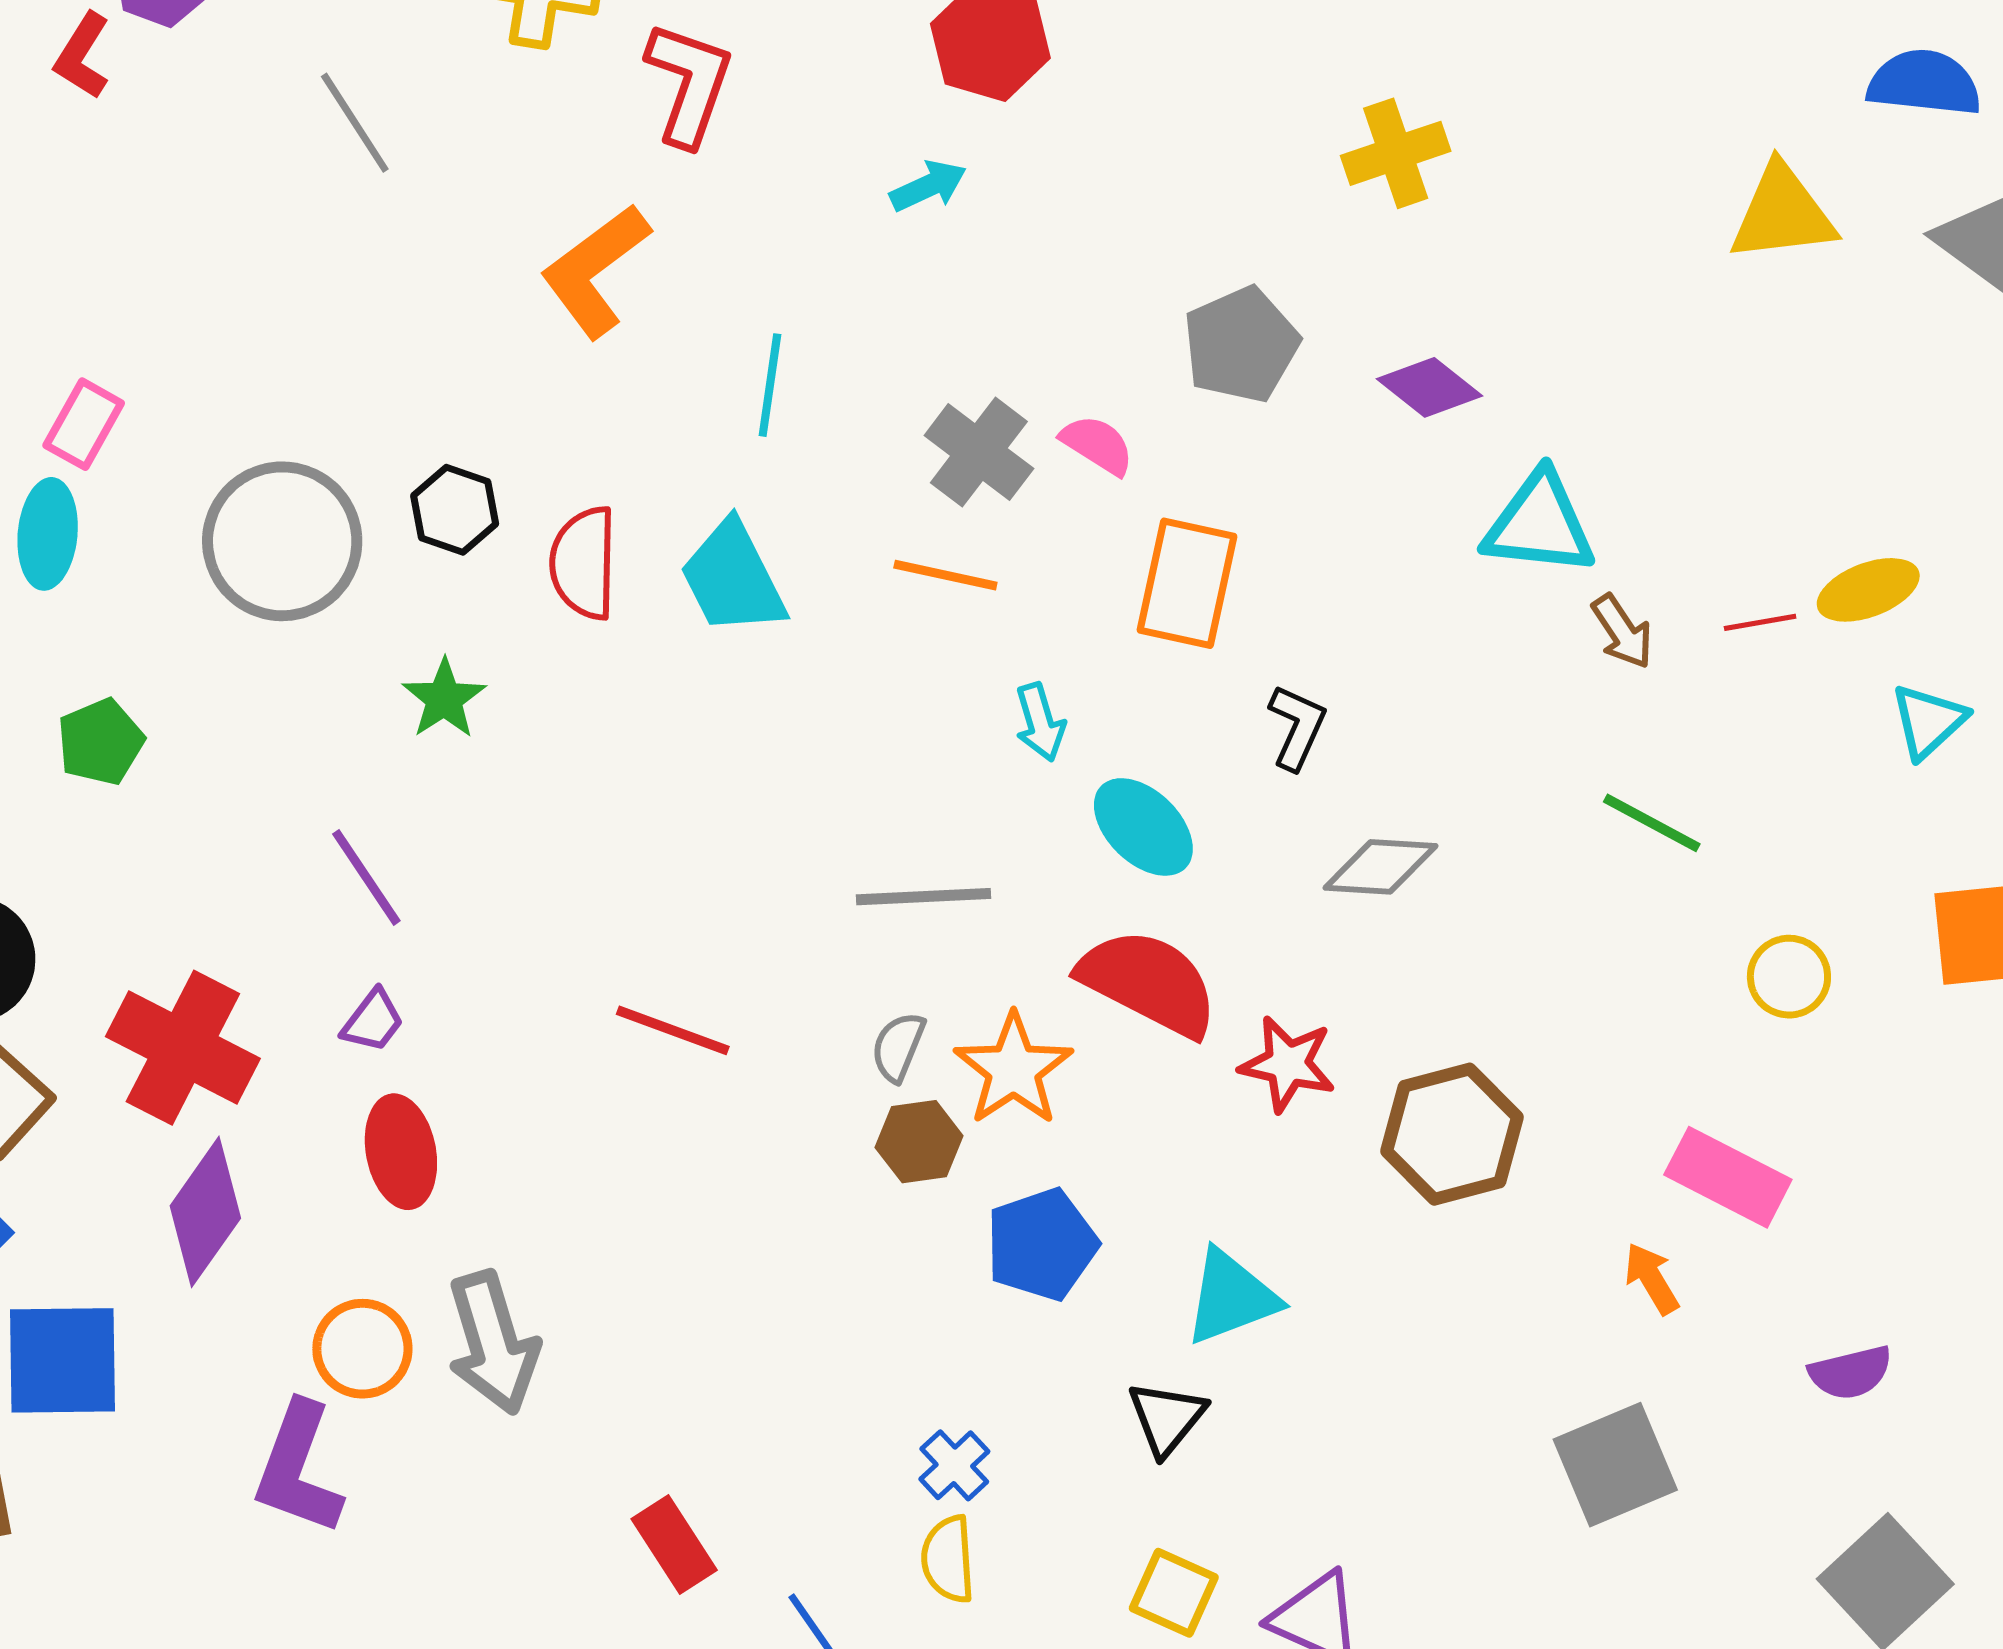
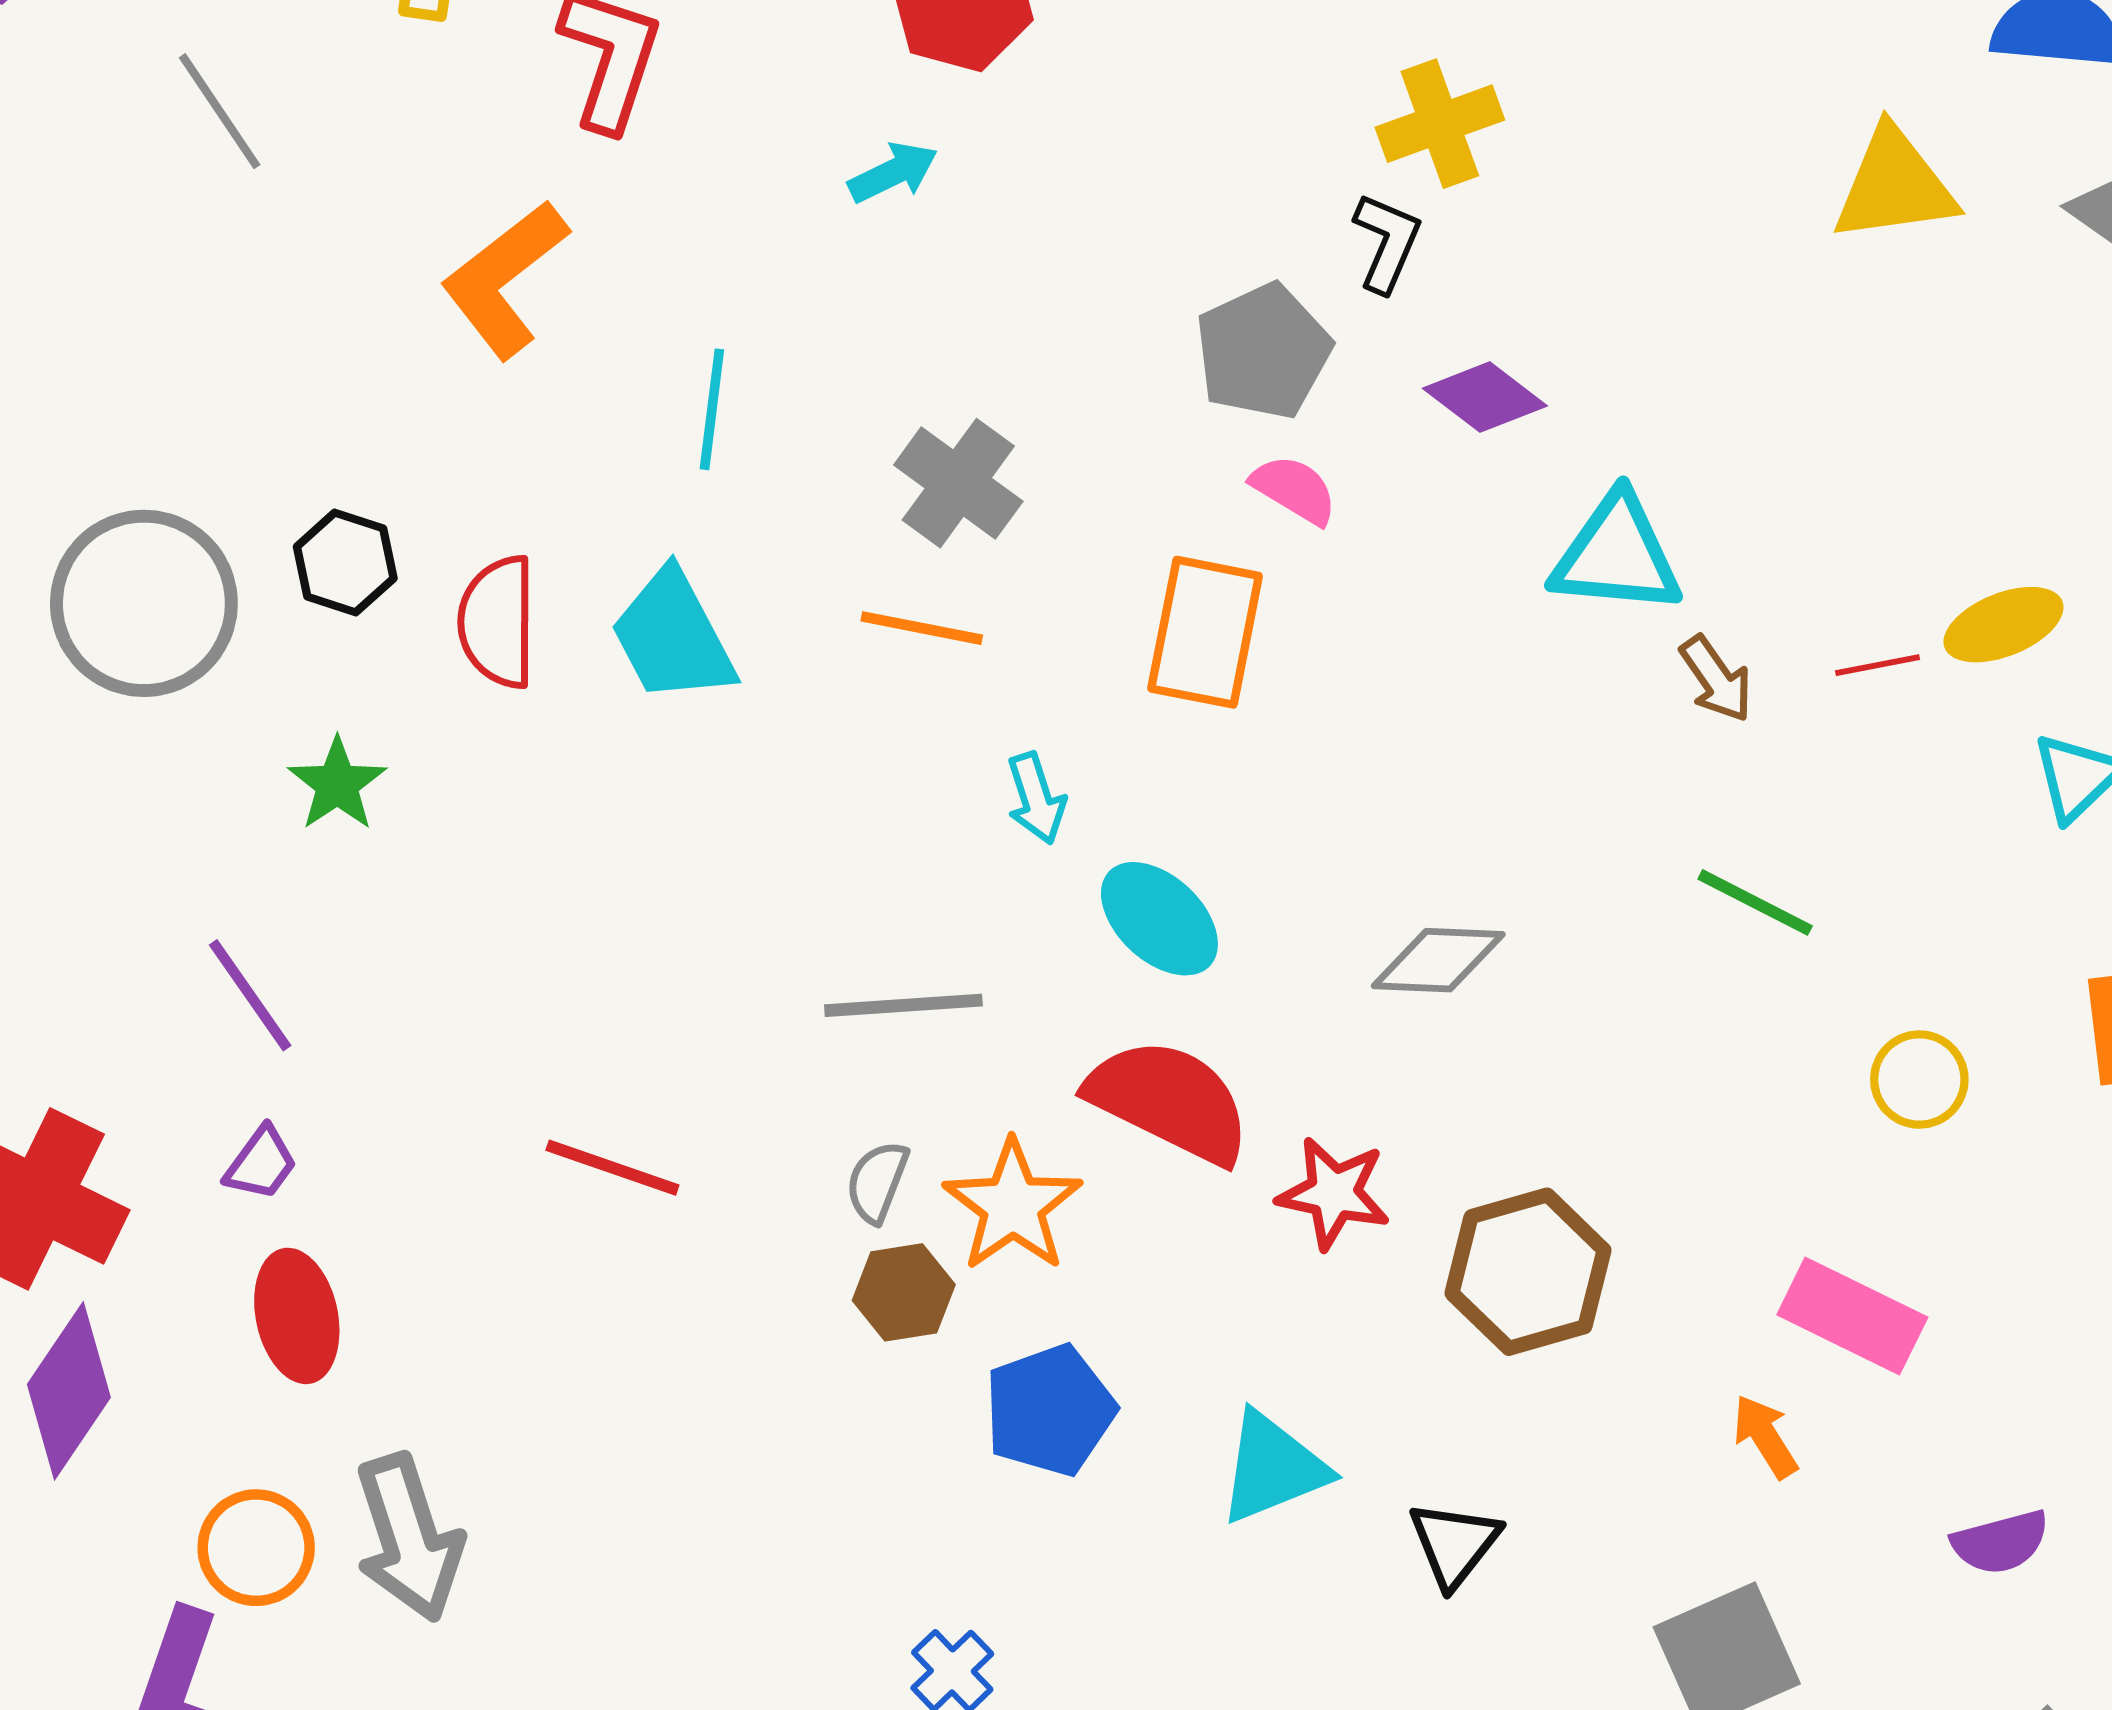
pink semicircle: (1097, 445) -> (1294, 490), moved
black L-shape: (1297, 727) -> (1387, 242), moved
black triangle: (1167, 1418) -> (1454, 1544), moved

